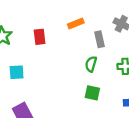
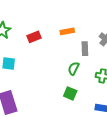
red rectangle: (40, 37) -> (34, 37), turned 64

